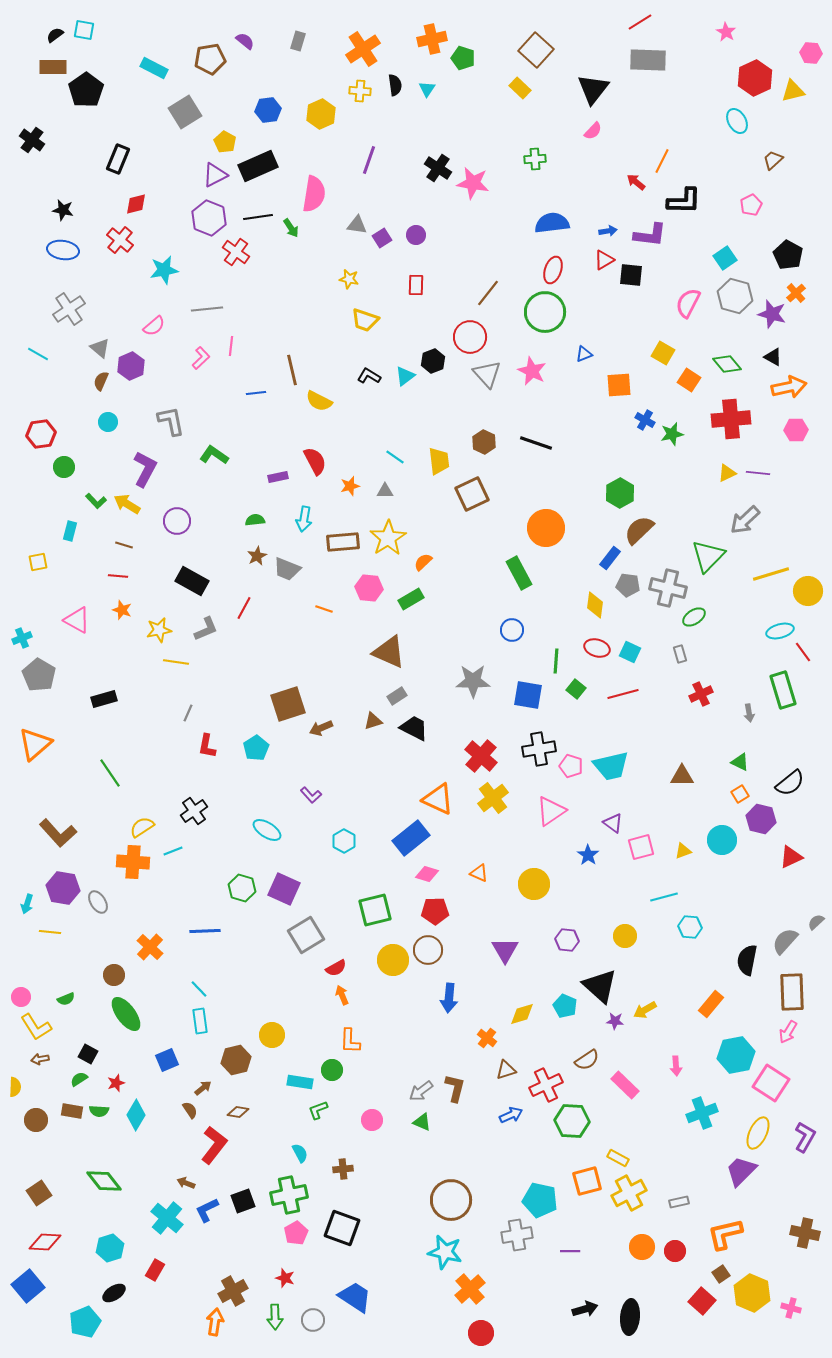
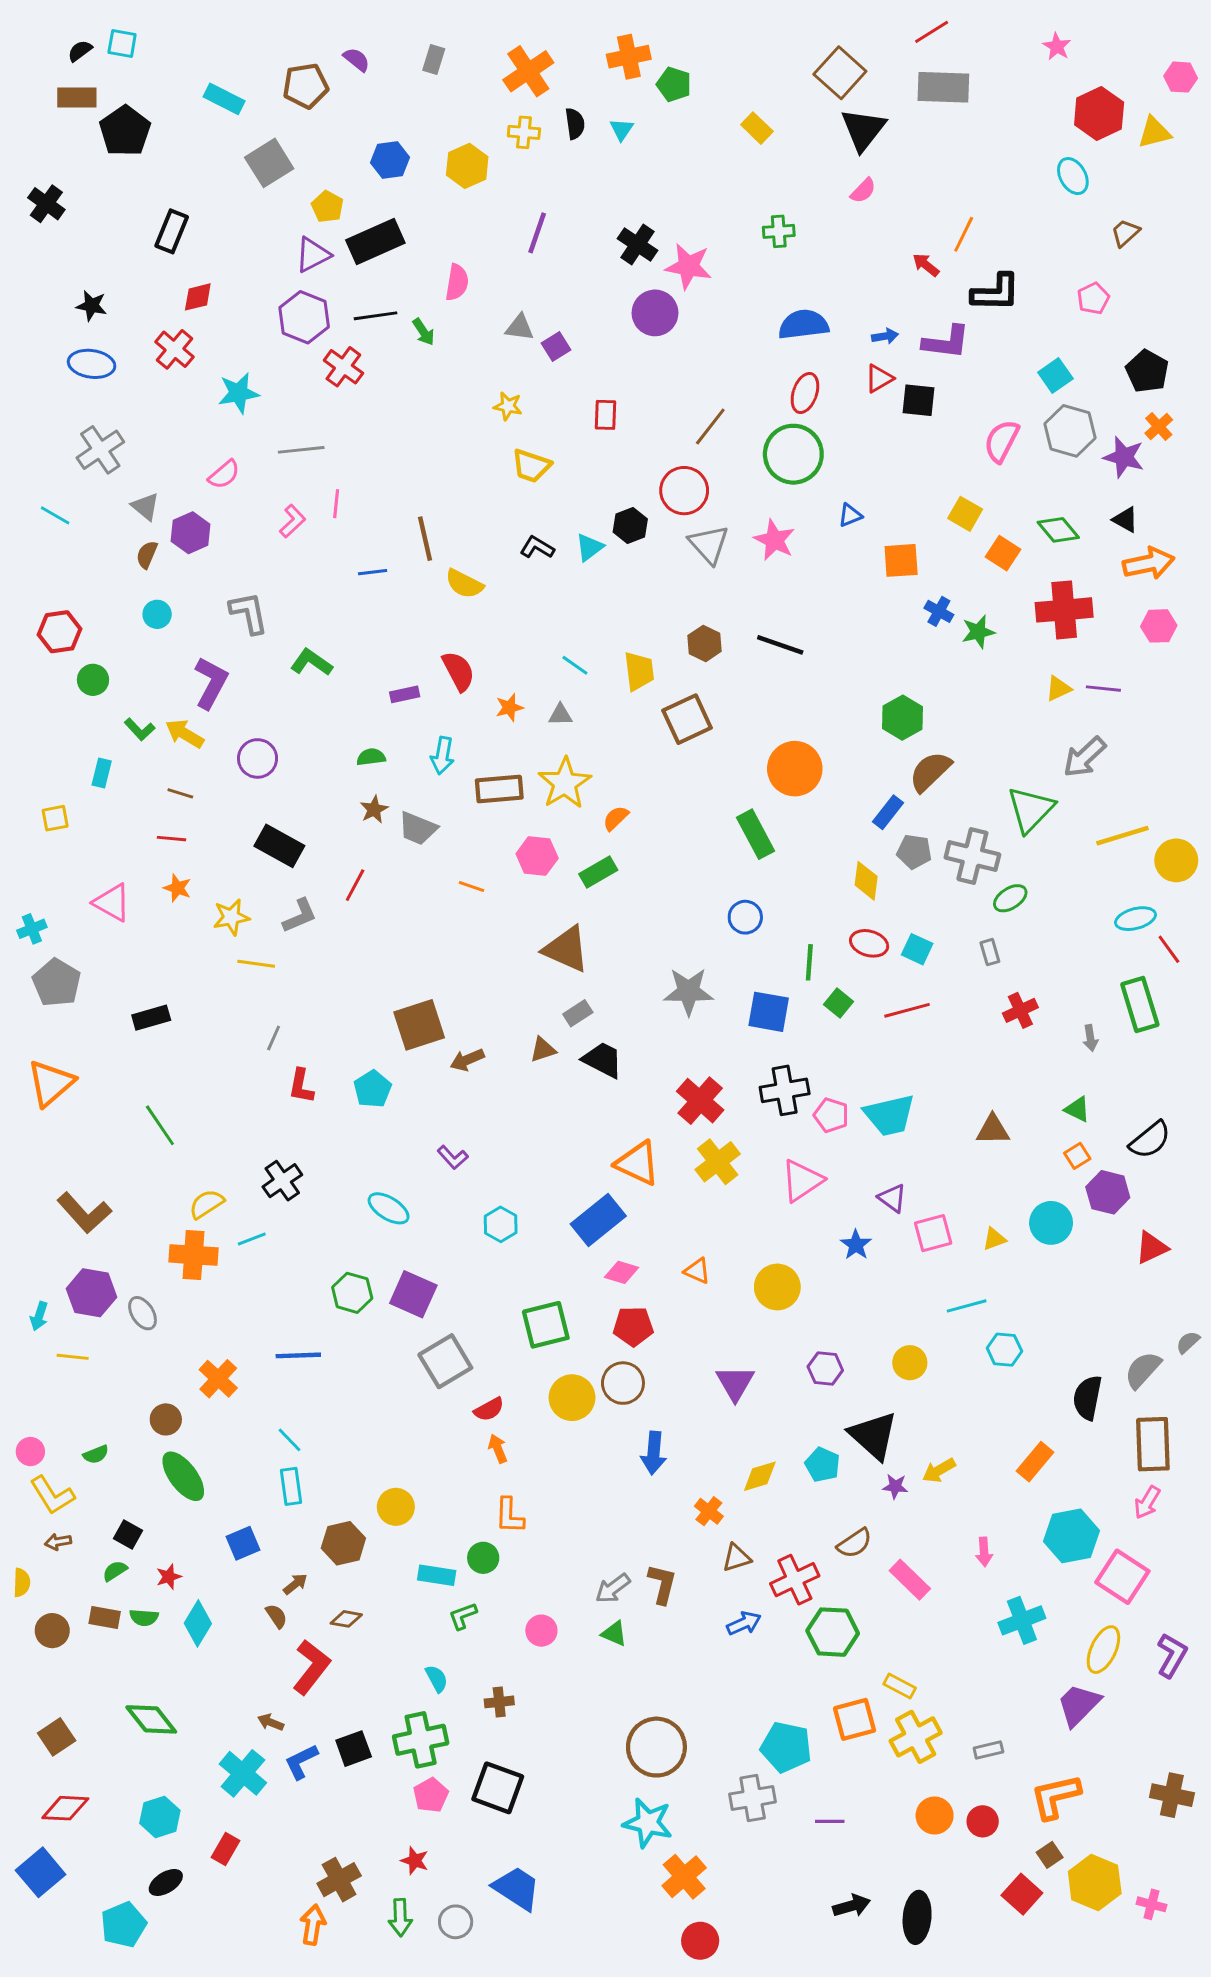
brown square: (536, 50) -> (840, 73), moved
pink semicircle: (314, 194) -> (457, 282), size x0.7
purple circle: (416, 235) -> (655, 313), moved, size x1.6

